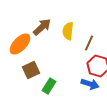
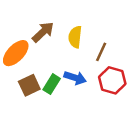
blue arrow: (90, 84) -> (75, 78), moved
green rectangle: (49, 86) -> (52, 84), moved

